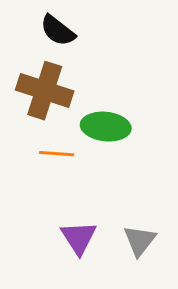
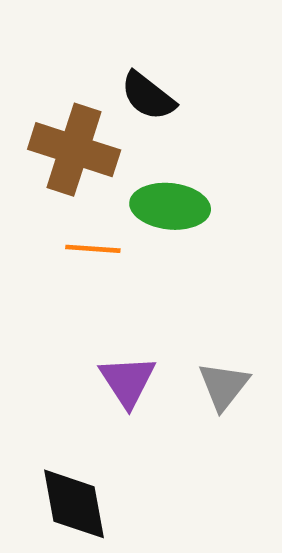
black semicircle: (58, 31) -> (148, 96), moved

